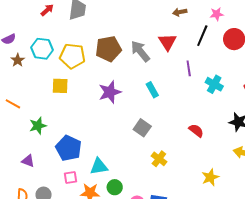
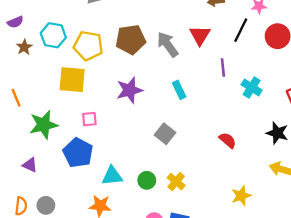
yellow square: (60, 86) -> (72, 80), size x1.4
orange line: (13, 104) -> (16, 98), turned 35
green star: (38, 126) -> (44, 125), size x1.4
yellow cross: (159, 159) -> (176, 182), moved
pink square: (70, 177) -> (89, 119), moved
green circle: (115, 187) -> (147, 180), moved

